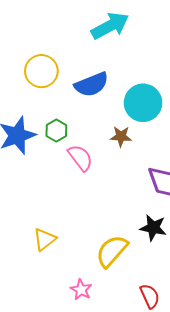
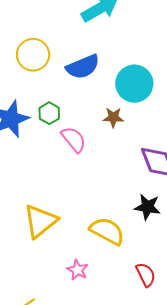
yellow triangle: (45, 239) -> (40, 221), size x1.5
yellow semicircle: (112, 251) -> (107, 231), turned 78

